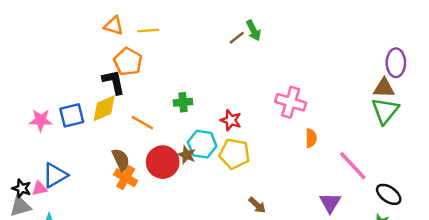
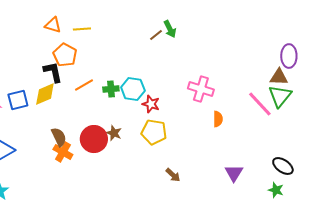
orange line: (142, 123) -> (84, 85), moved, turned -60
cyan hexagon: (202, 144) -> (133, 89), moved
pink line: (353, 166) -> (260, 104), moved

